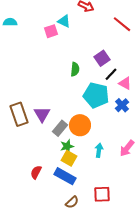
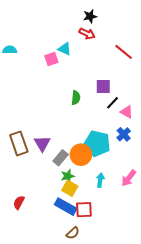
purple square: (102, 58) -> (103, 86), turned 35
cyan pentagon: (96, 95) -> (97, 143), moved
red semicircle: (36, 172) -> (19, 203), moved
red square: (102, 194) -> (84, 210), moved

